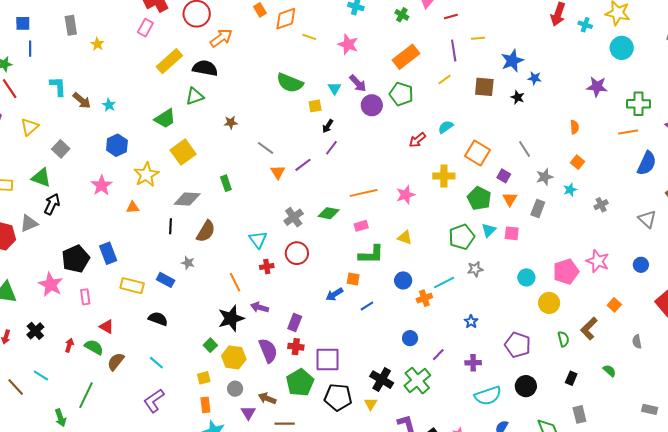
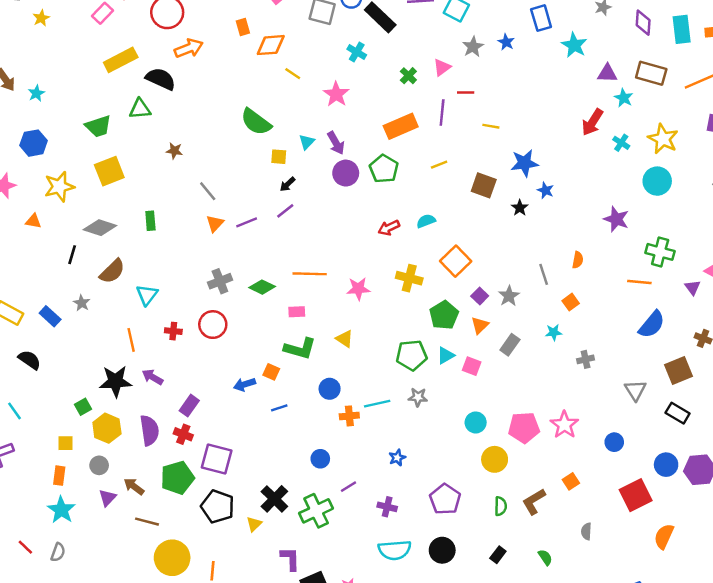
purple line: (454, 51) -> (442, 113), moved
gray line: (524, 149) -> (544, 274), moved
gray star: (545, 177) -> (509, 296), moved, turned -30
cyan triangle: (258, 240) -> (147, 295), moved

